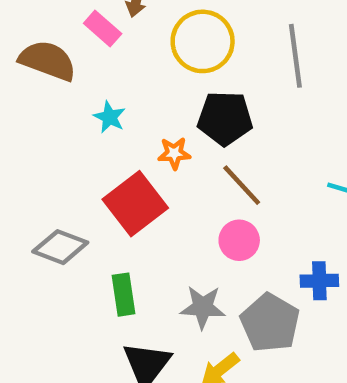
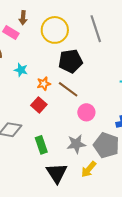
orange star: (174, 153) -> (44, 84), moved
brown line: (242, 185) -> (68, 89), moved
red square: (135, 204) -> (39, 105), size x0.6

